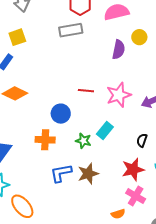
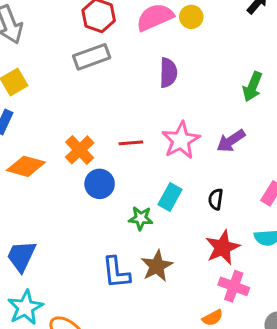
yellow circle: (139, 37) -> (191, 17), moved
orange cross: (45, 140) -> (80, 150), moved, turned -36
black semicircle: (142, 140) -> (216, 199), moved
blue L-shape: (61, 173) -> (116, 273), turned -75

